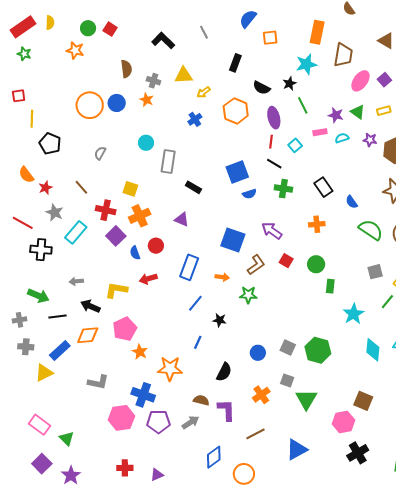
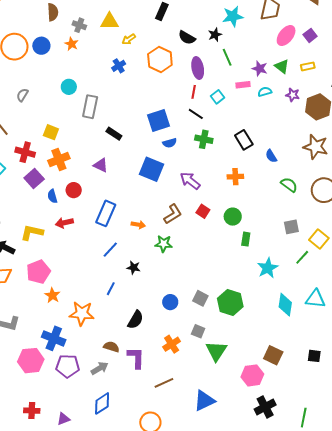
green semicircle: (371, 230) -> (289, 185), size x0.7
blue square: (233, 240) -> (152, 169), moved
blue diamond: (214, 457) -> (102, 403), moved

